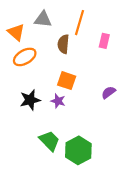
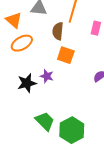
orange square: (67, 81) -> (66, 55), moved
purple star: (58, 101) -> (47, 76), moved

